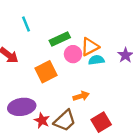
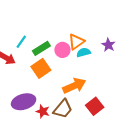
cyan line: (26, 24) -> (21, 42), moved, turned 64
green rectangle: (60, 39) -> (41, 48), moved
orange arrow: (81, 96) -> (74, 86), size x1.6

